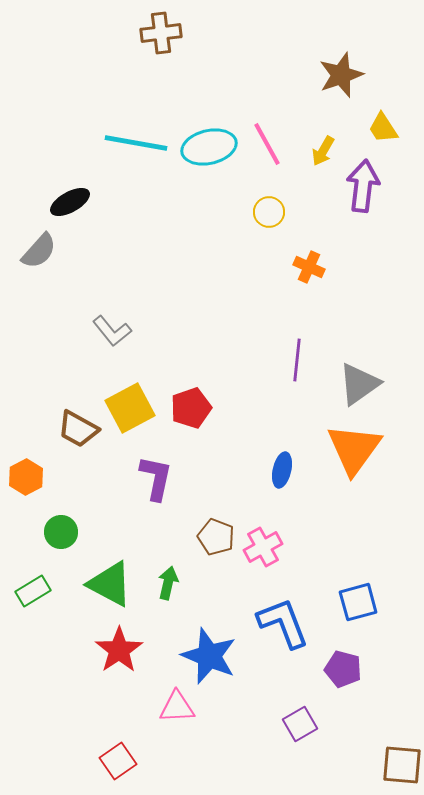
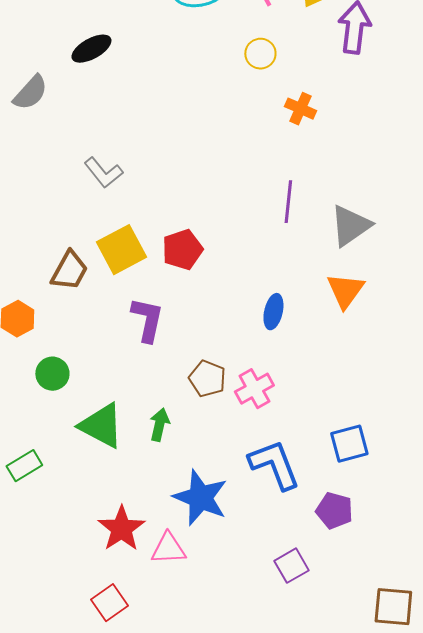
black ellipse: (70, 202) -> (91, 49), moved
brown trapezoid: (78, 429) -> (69, 271), turned -90
orange triangle: (354, 449) -> (345, 291), size x0.7
green rectangle: (33, 591) -> (24, 466), moved
red star: (119, 650) -> (121, 529), moved

